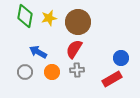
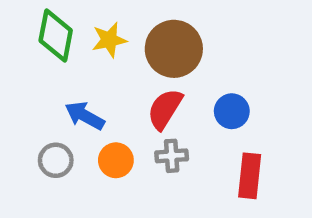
blue circle: (121, 58) -> (232, 111), moved
red rectangle: (112, 79) -> (250, 176), turned -54

